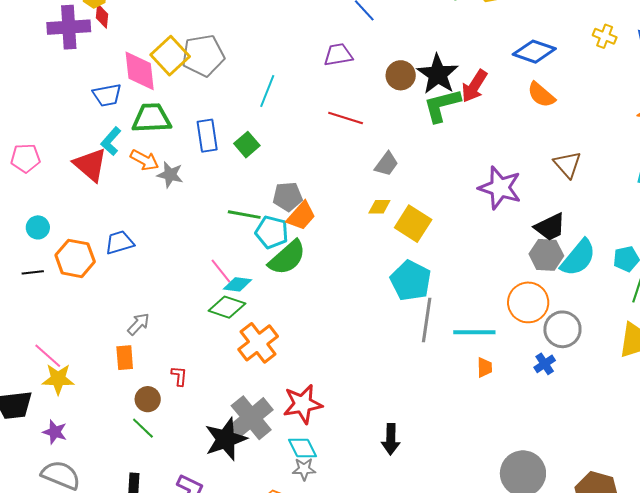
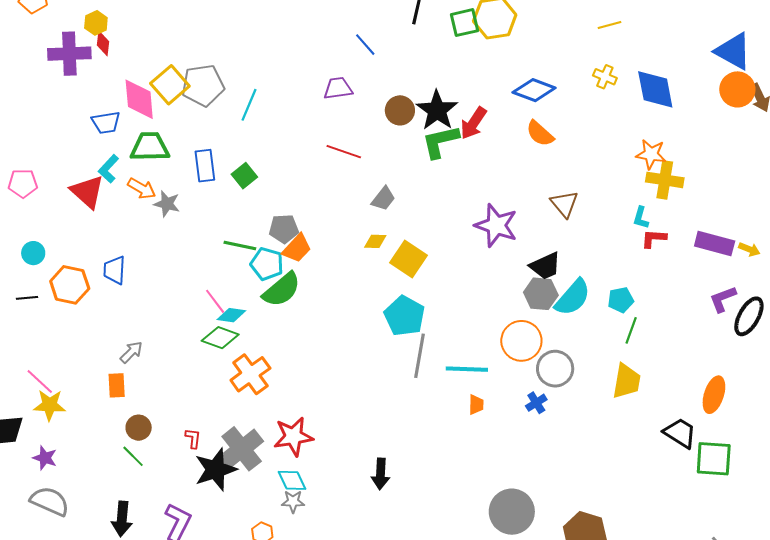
cyan line: (267, 91) -> (249, 105), moved
blue trapezoid: (119, 242) -> (114, 270), turned -72
red L-shape: (179, 376) -> (193, 438), moved

